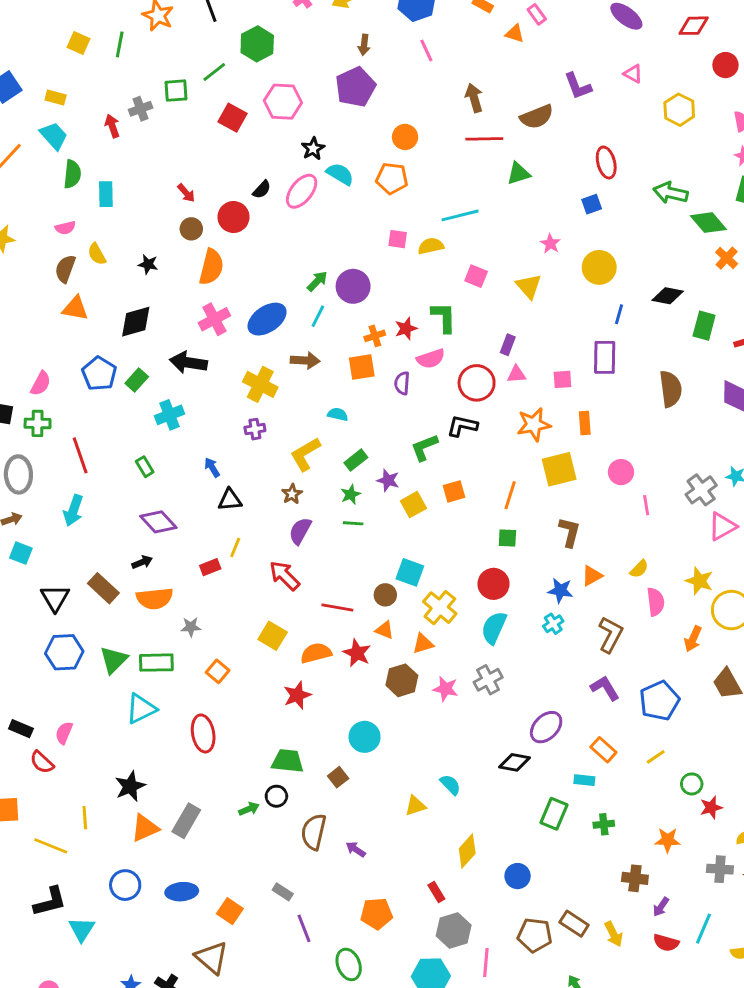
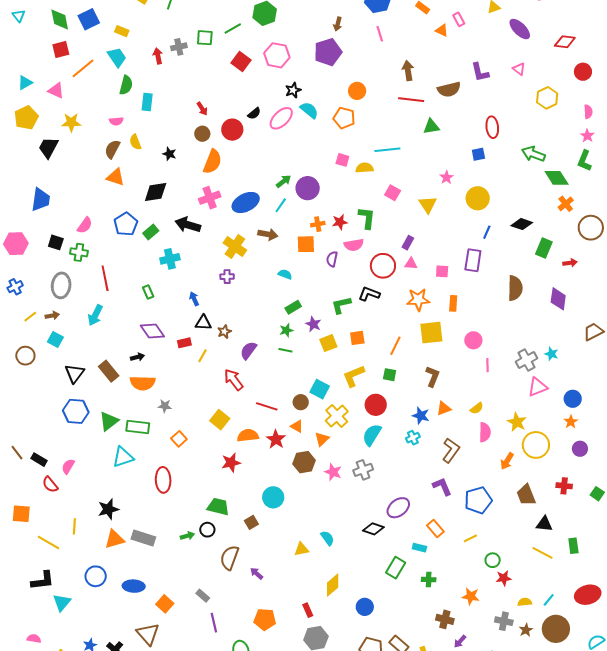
yellow L-shape: (305, 454) -> (354, 376), moved
brown star: (292, 494) -> (224, 332), moved
red rectangle: (210, 567) -> (184, 343), moved
orange triangle: (423, 644) -> (322, 439), turned -35
gray rectangle: (186, 821) -> (143, 538), turned 70

